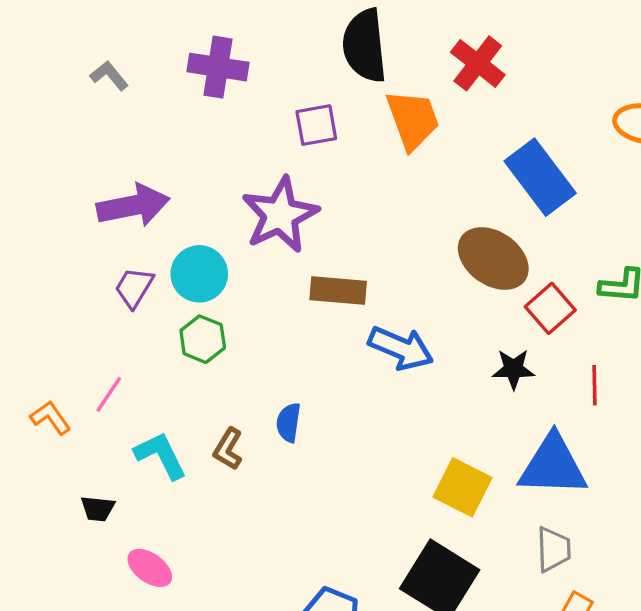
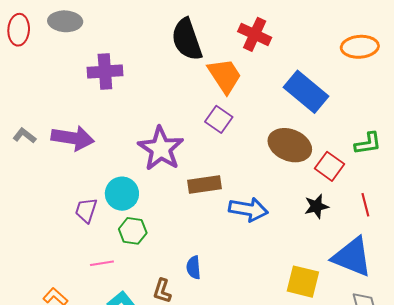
gray L-shape: (109, 76) -> (24, 136), moved
purple square: (316, 125) -> (219, 119), moved, turned -32
purple arrow: (133, 206) -> (73, 138), moved, turned 33
pink line: (109, 394) -> (102, 263), moved, turned 60
blue triangle: (553, 466) -> (352, 257), turned 33

